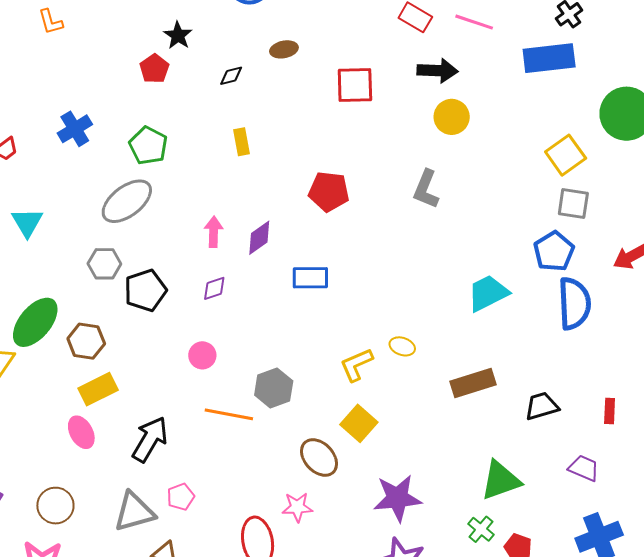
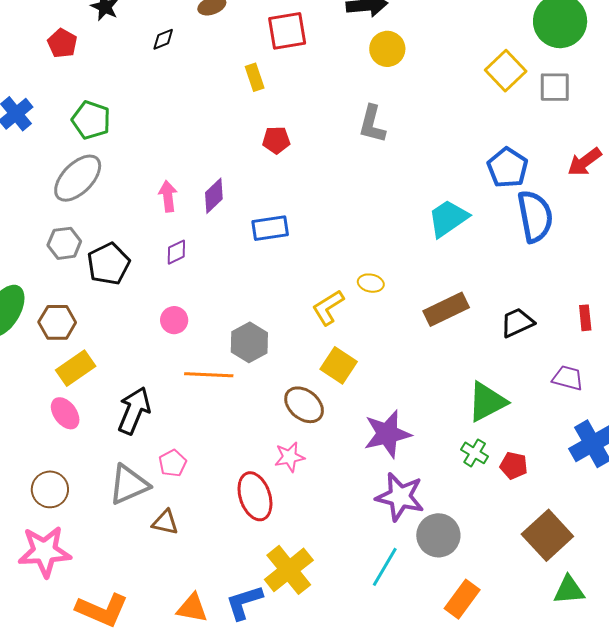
red pentagon: (154, 69) -> (62, 43), moved
yellow rectangle: (242, 142) -> (255, 77), moved
red pentagon: (329, 191) -> (276, 140), size x0.7
gray square: (573, 204) -> (555, 87), moved

